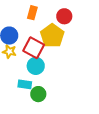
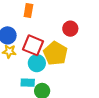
red circle: (64, 16) -> (70, 29), moved
yellow pentagon: (52, 36) -> (55, 53), moved

